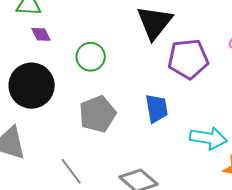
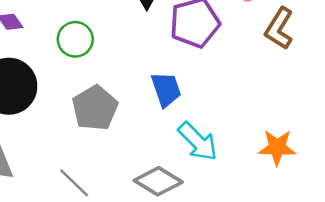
cyan arrow: (208, 138) -> (198, 141), moved, turned 45

